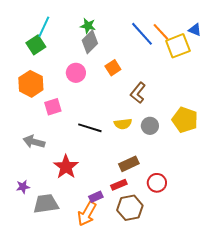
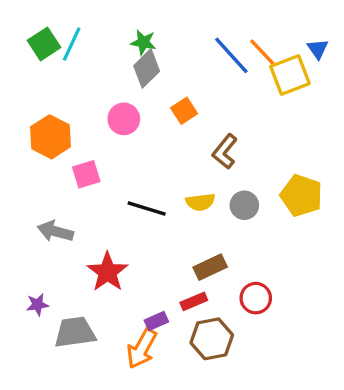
blue triangle: (195, 30) -> (318, 49), turned 32
green square: (36, 45) -> (44, 44), moved

